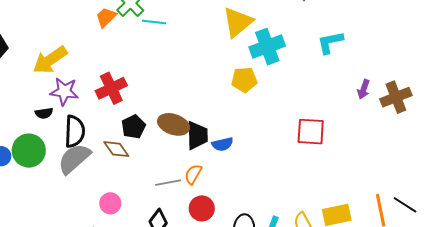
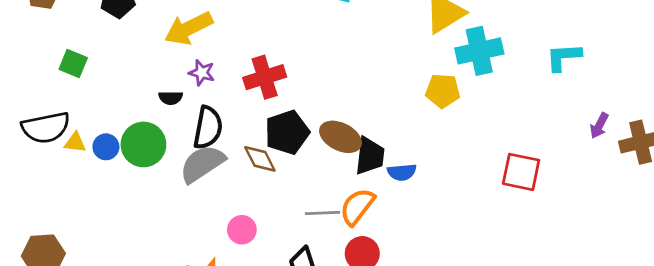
purple star: (64, 91) -> (202, 73), size x0.7
black pentagon: (134, 127) -> (287, 132), size x1.4
orange semicircle: (193, 174) -> (357, 207), size x1.4

